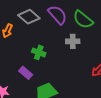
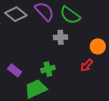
green cross: (39, 52) -> (48, 69), moved, turned -32

